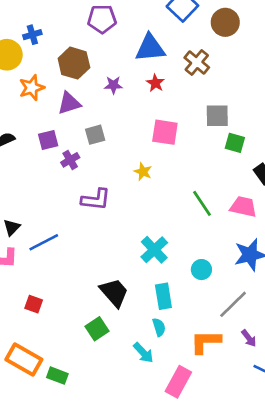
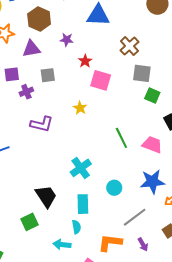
brown cross: (197, 63) -> (129, 46), moved
red star: (155, 83) -> (85, 61), moved
cyan arrow: (143, 353) -> (62, 245), turned 132

